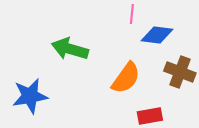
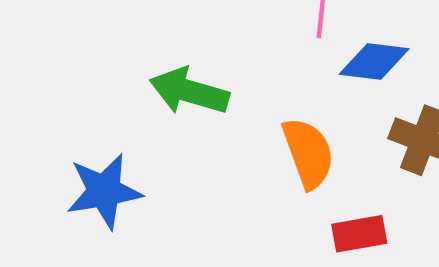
orange semicircle: (126, 78) -> (308, 153), turned -56

